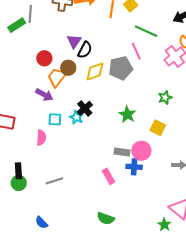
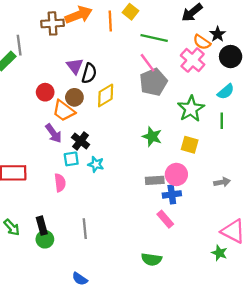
gray pentagon: (121, 68) -> (153, 82), moved
orange trapezoid: (57, 77) -> (64, 111), turned -80
purple arrow: (44, 95) -> (53, 133), turned 36
green star: (165, 97) -> (191, 109), size x1.6
black cross: (85, 108) -> (81, 141), moved
cyan star: (76, 117) -> (96, 164), moved
pink rectangle: (109, 176) -> (165, 219), moved
gray line: (54, 181) -> (85, 229), turned -66

